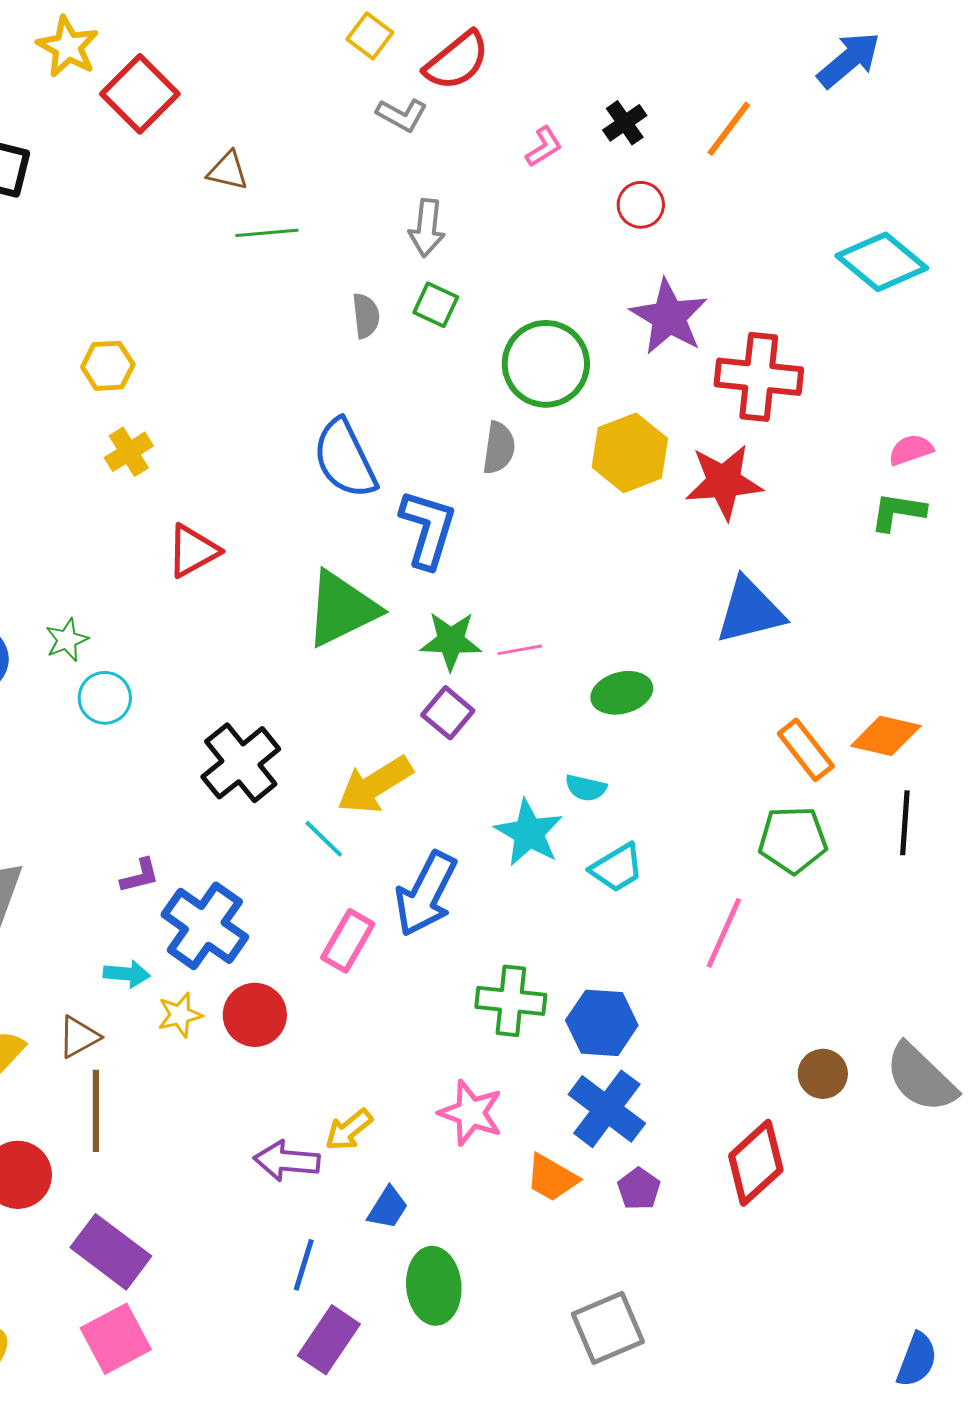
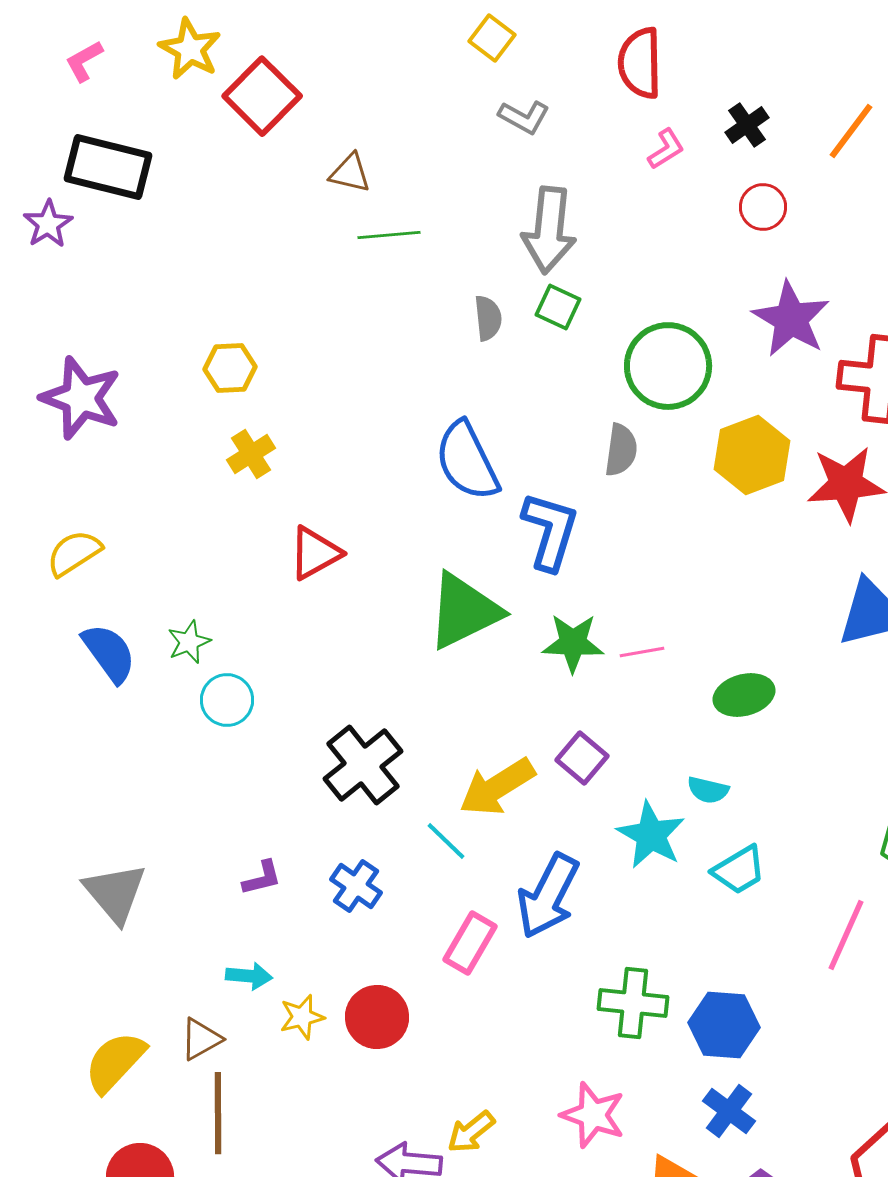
red semicircle: (457, 61) -> (640, 63), moved, turned 128
gray arrow: (427, 228) -> (549, 230), size x1.5
purple square: (448, 713) -> (582, 758), moved
blue cross: (205, 926) -> (356, 886), moved, size x0.6
blue cross: (607, 1109) -> (729, 1111), size x0.7

